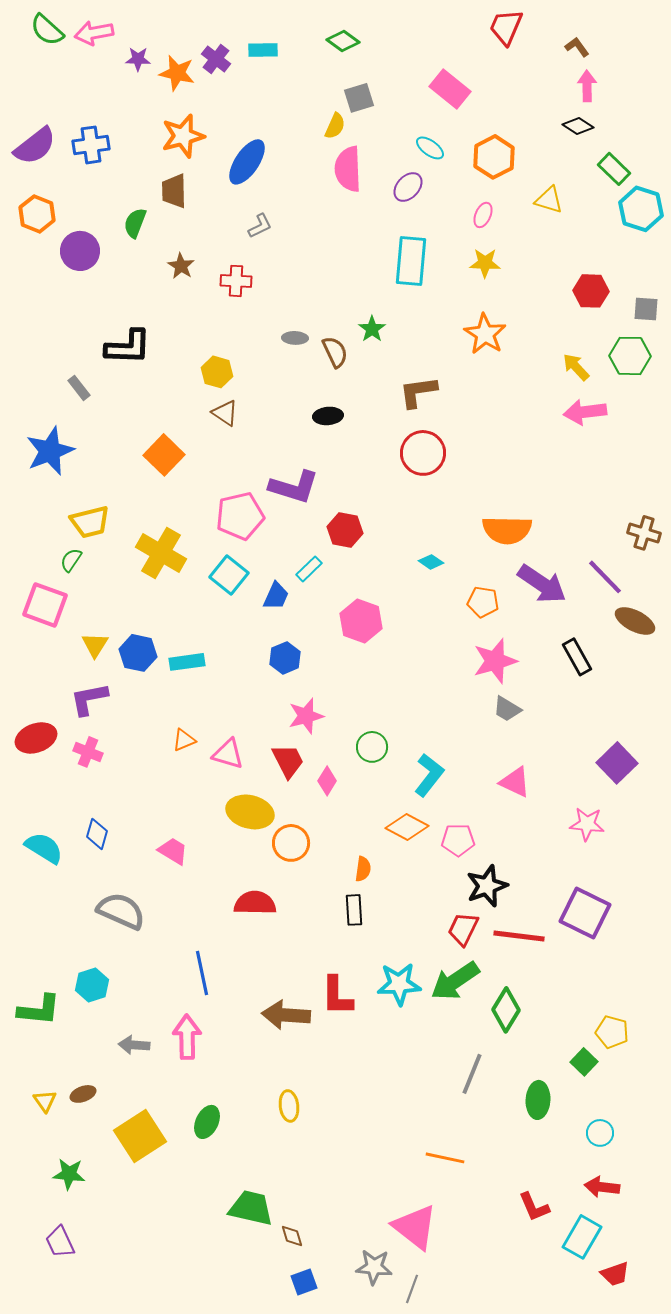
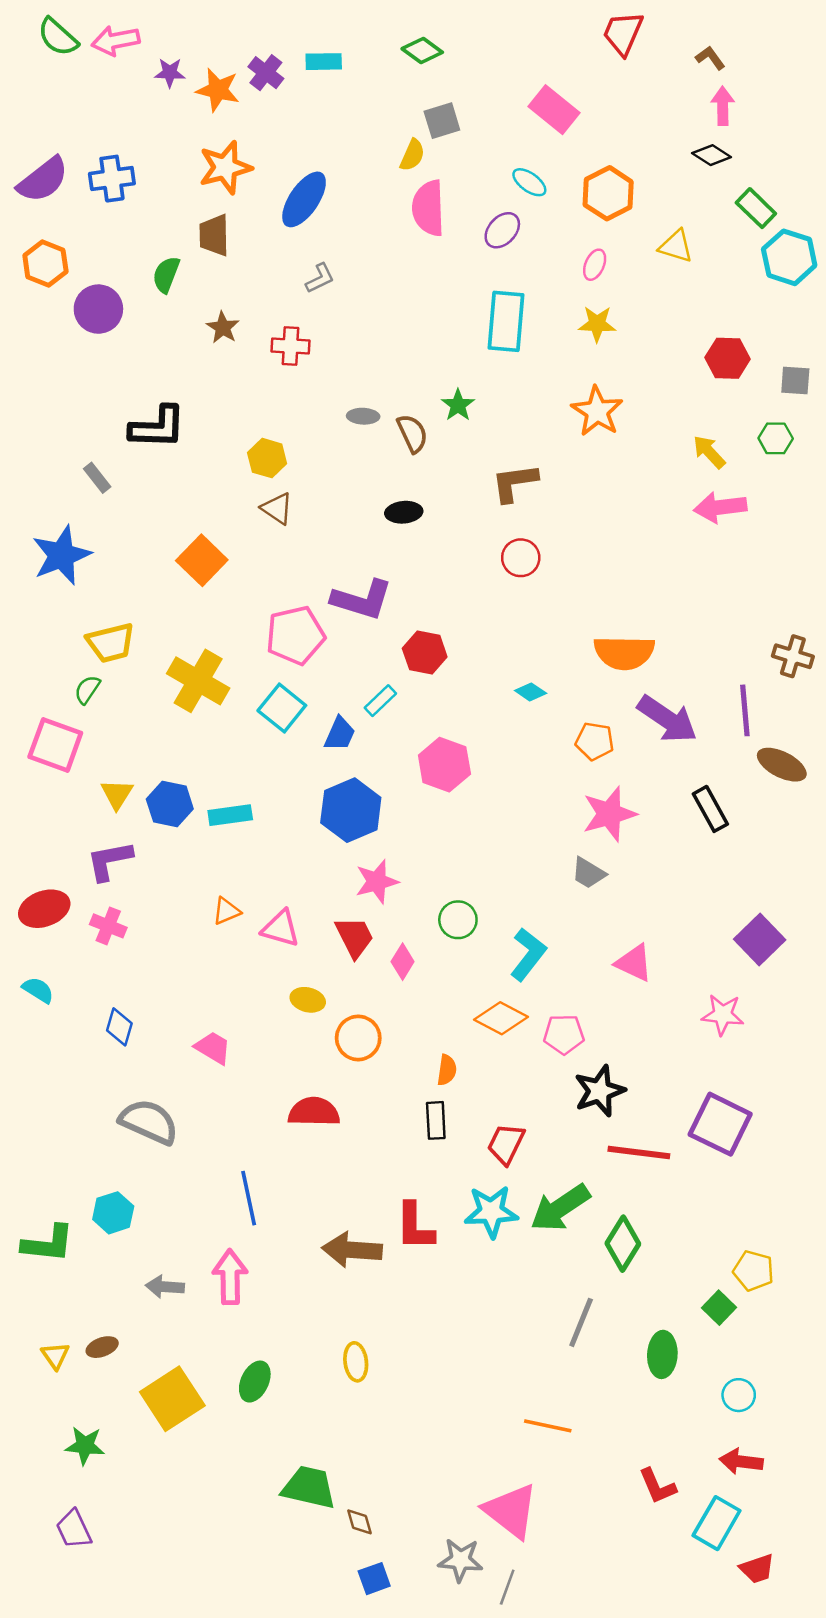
green hexagon: (630, 356) -> (776, 438), size x0.7
red circle: (423, 453) -> (521, 558), size x0.7
purple line: (605, 577) -> (745, 710), turned 39
blue hexagon: (285, 658) -> (351, 810), size x1.6
gray trapezoid: (507, 709) -> (588, 873), moved
yellow ellipse: (250, 812) -> (308, 1000), size x0.6
cyan semicircle: (44, 848) -> (38, 990), moved, size x0.7
red trapezoid: (463, 929) -> (506, 1144), moved

